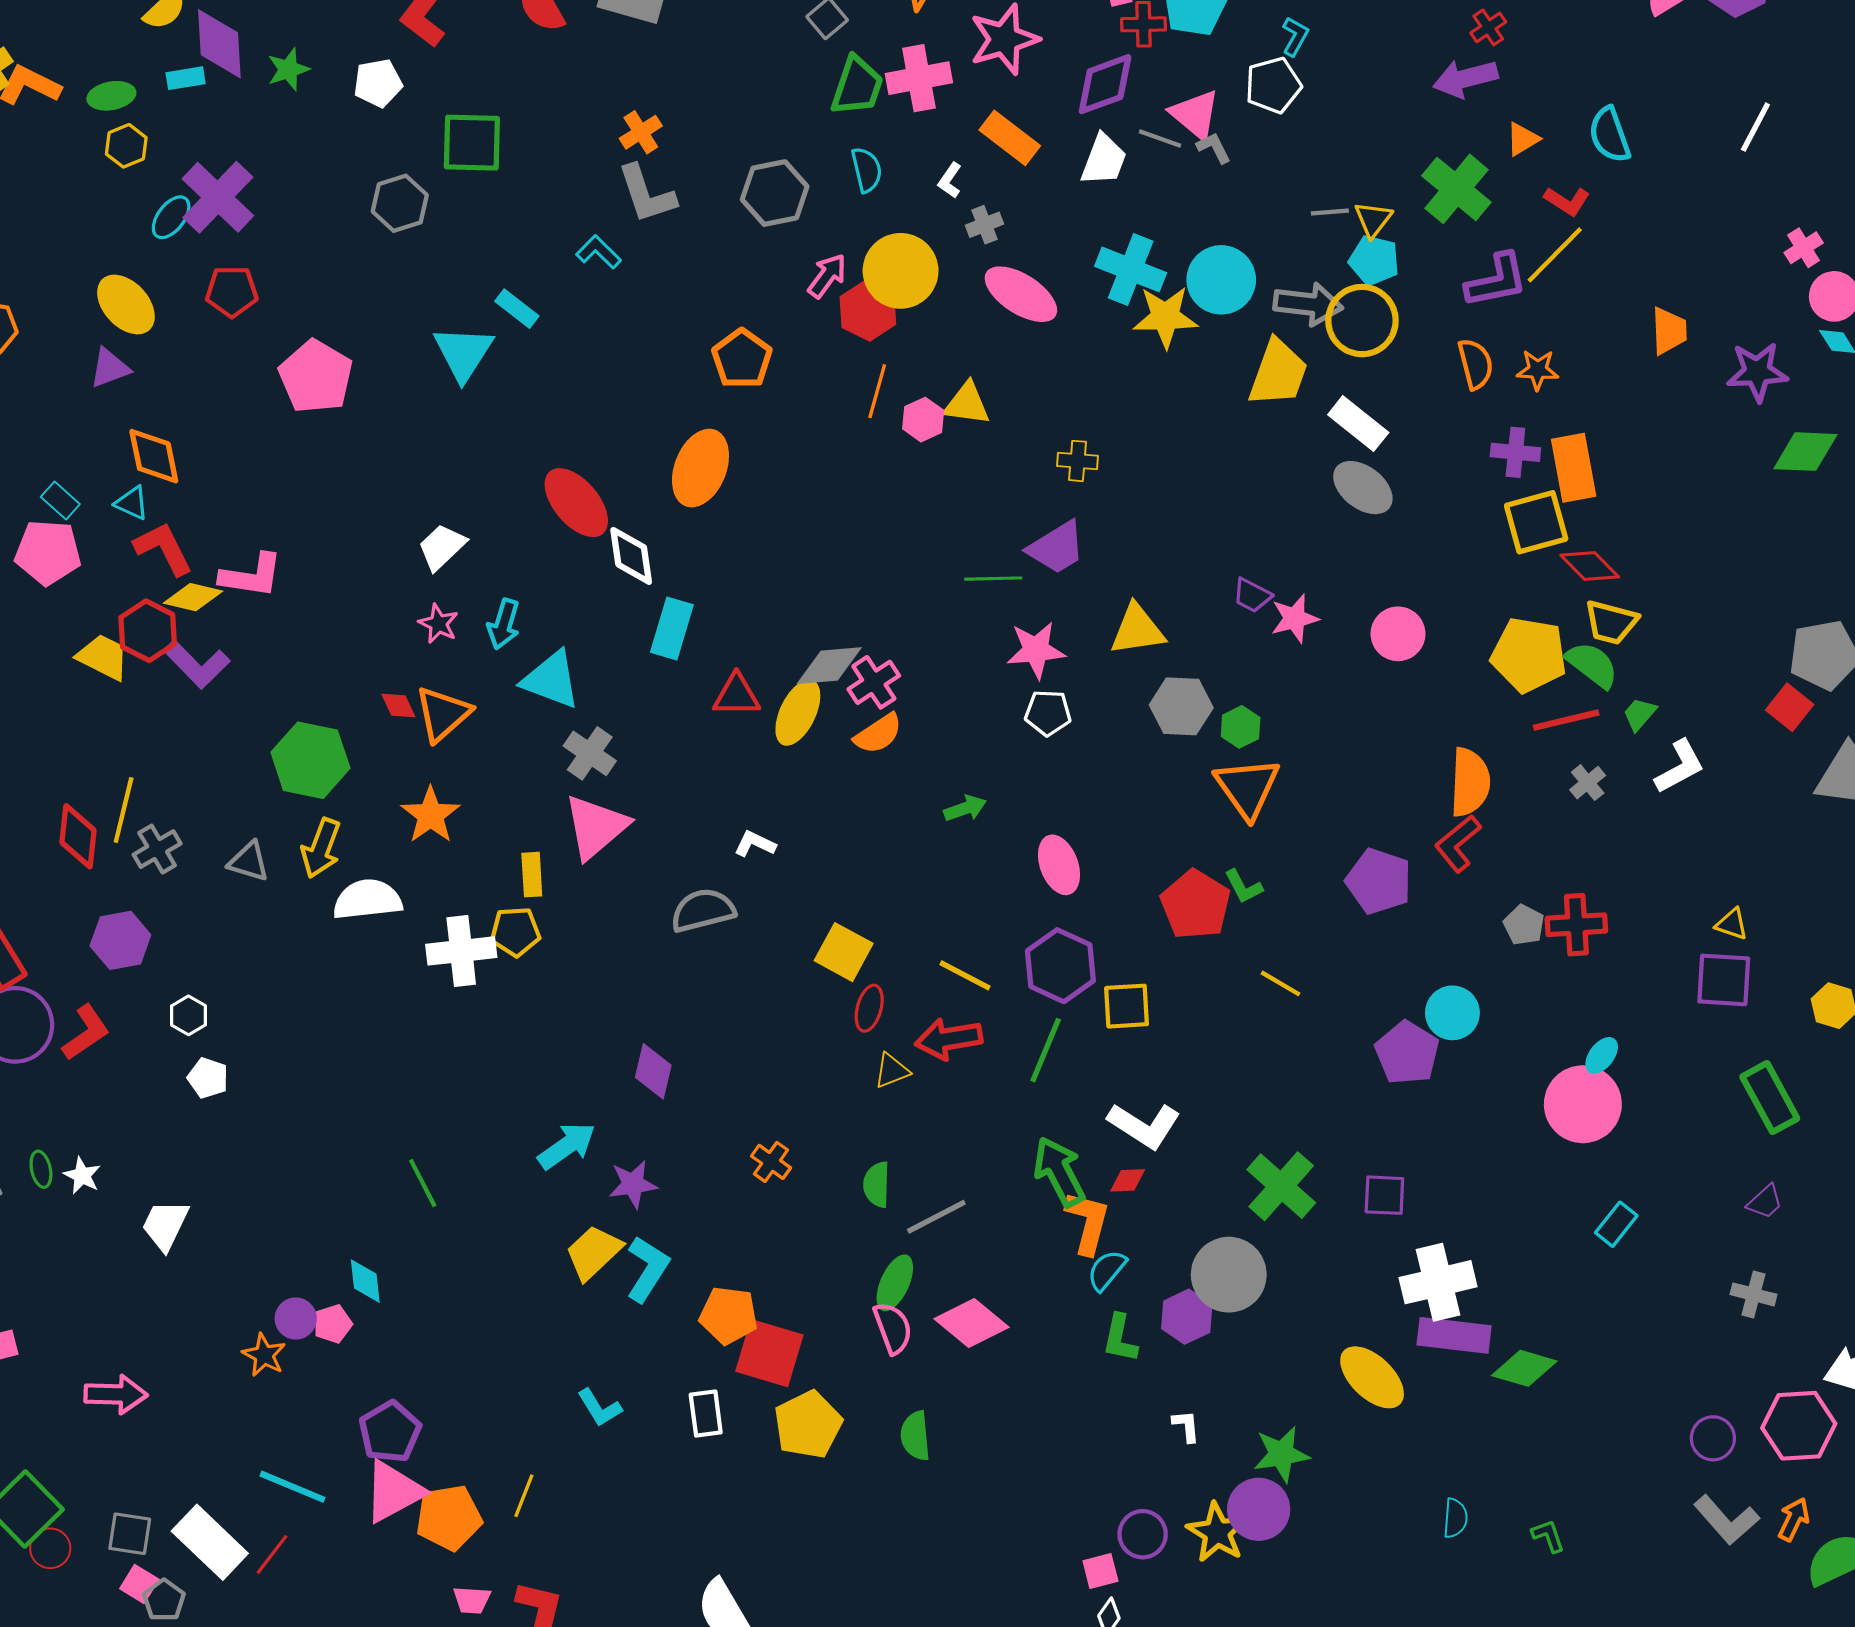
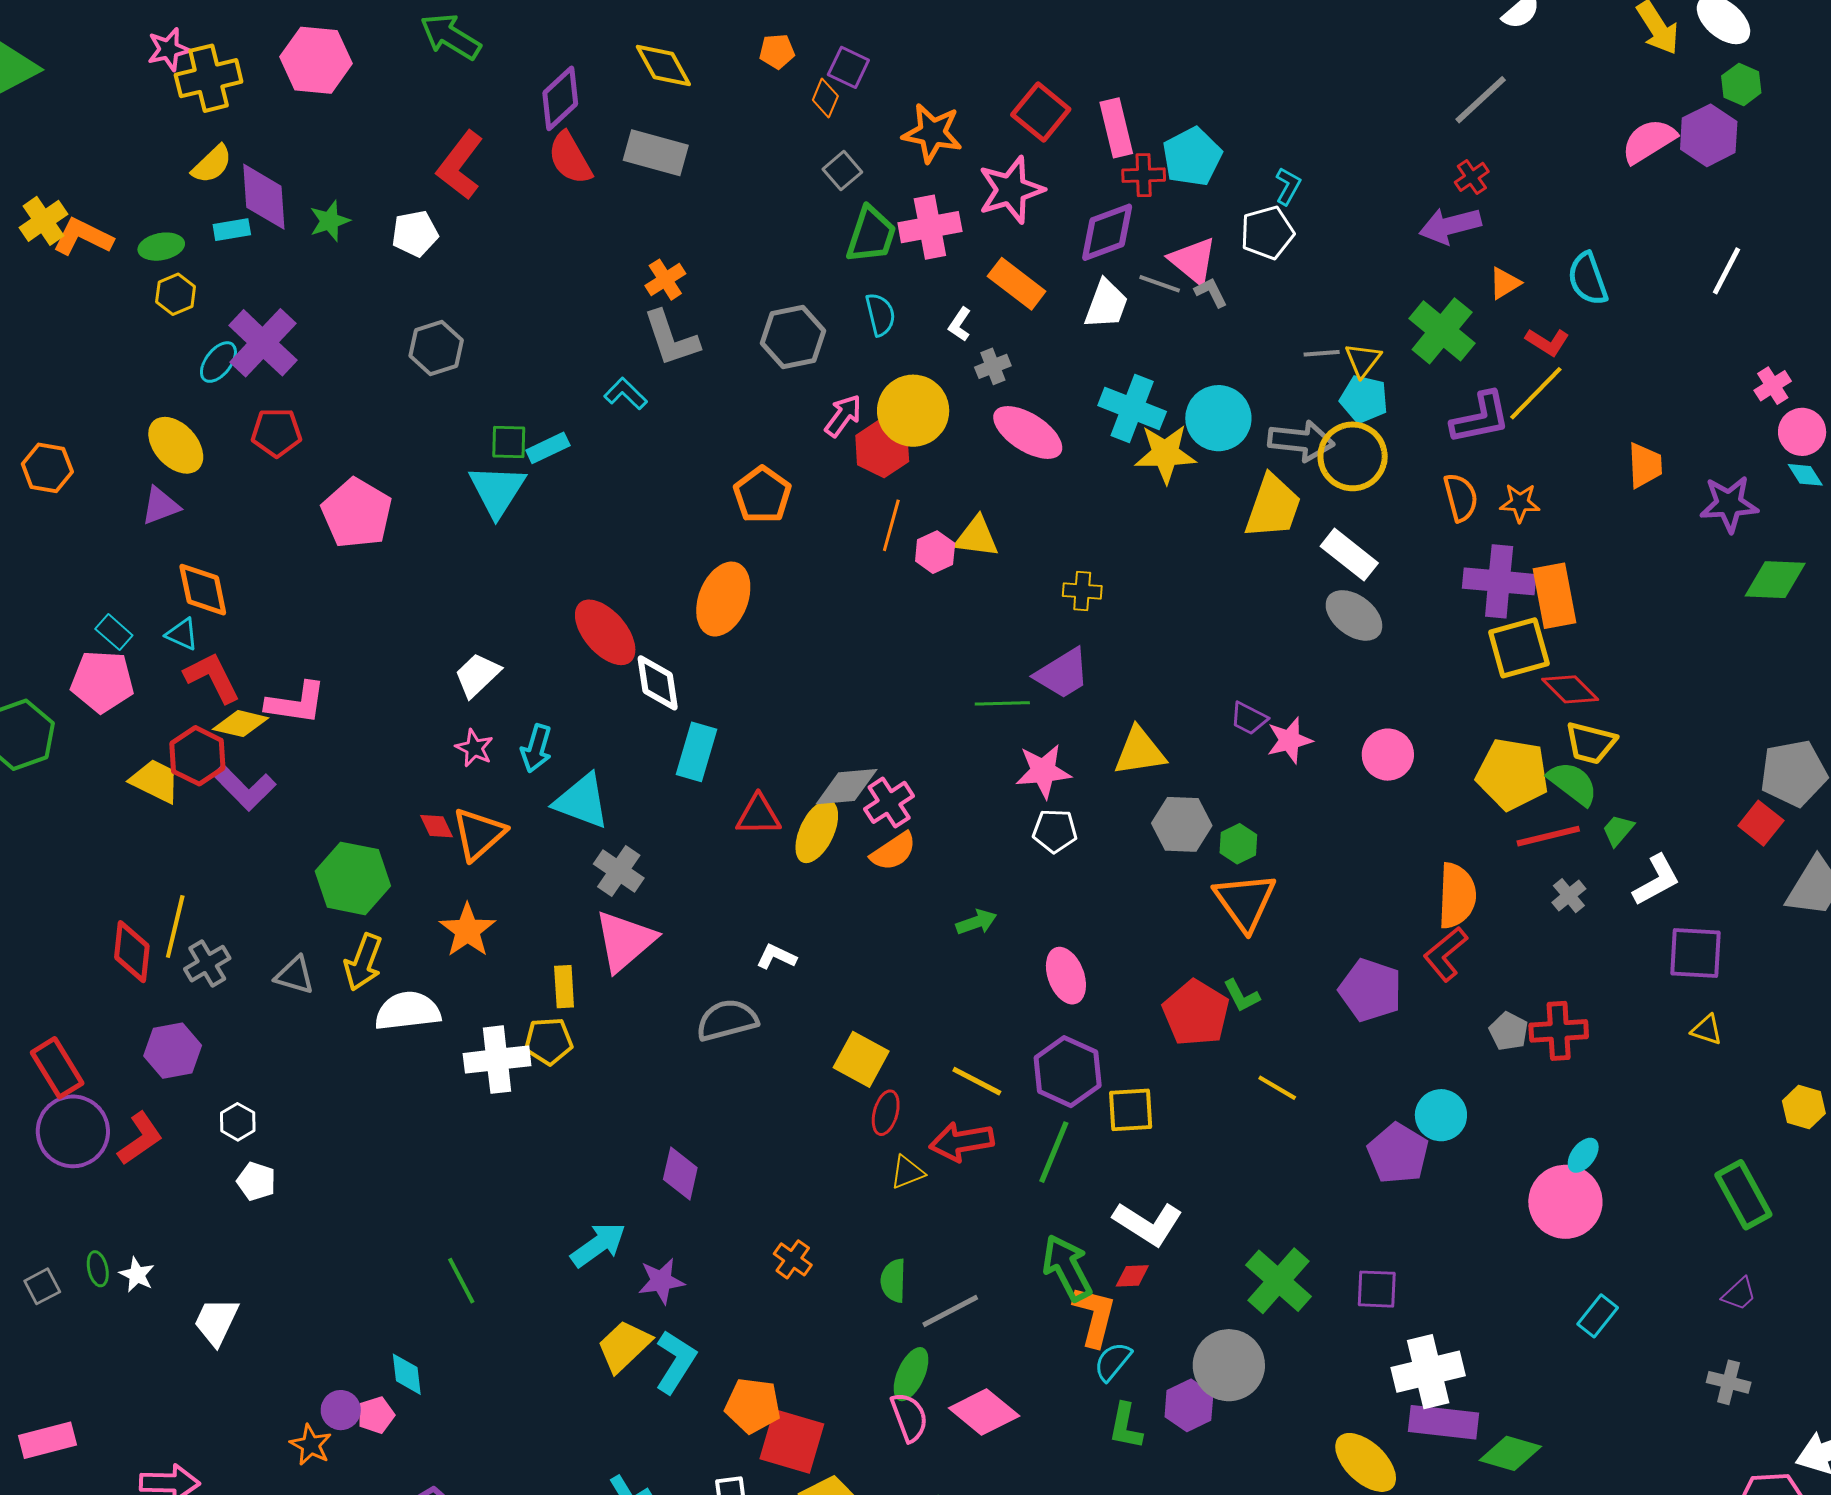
green square: (472, 143) -> (509, 442), moved, size x0.6
cyan rectangle: (517, 309) -> (548, 448), turned -63
purple cross: (1515, 452) -> (1499, 581), size x1.5
purple square: (1724, 980) -> (1696, 953), moved

